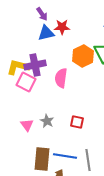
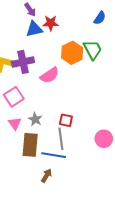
pink semicircle: (61, 78) -> (50, 75), turned -132
pink square: (26, 82) -> (14, 97), moved, turned 30
brown rectangle: (42, 159) -> (30, 145), moved
gray line: (88, 160) -> (61, 139), moved

